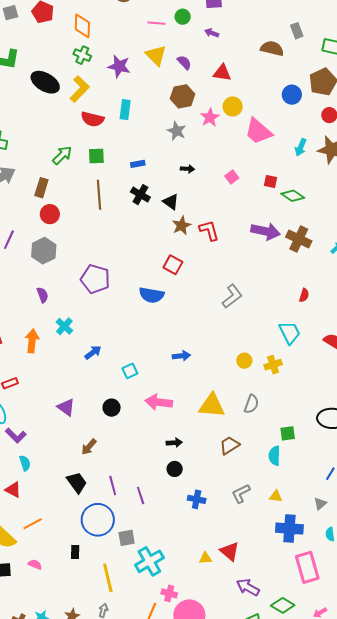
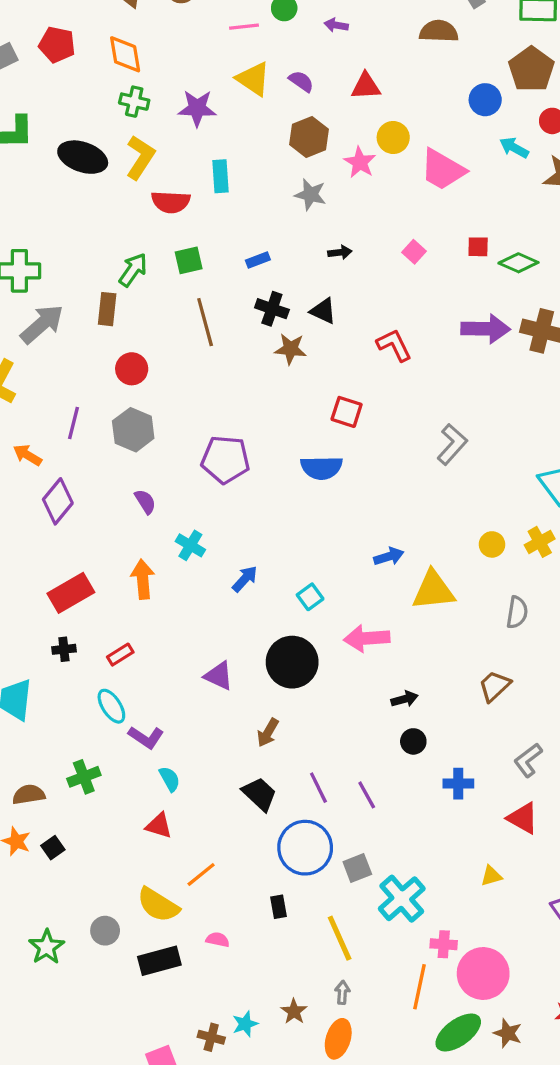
cyan arrow: (301, 147) -> (514, 148), moved, turned 108
brown rectangle: (41, 188) -> (107, 309), moved
brown star: (182, 226) -> (291, 349), moved, turned -30
yellow triangle: (212, 406) -> (433, 590), moved
black circle: (112, 408) -> (292, 662), size x1.8
red triangle: (230, 551) -> (523, 818), moved

